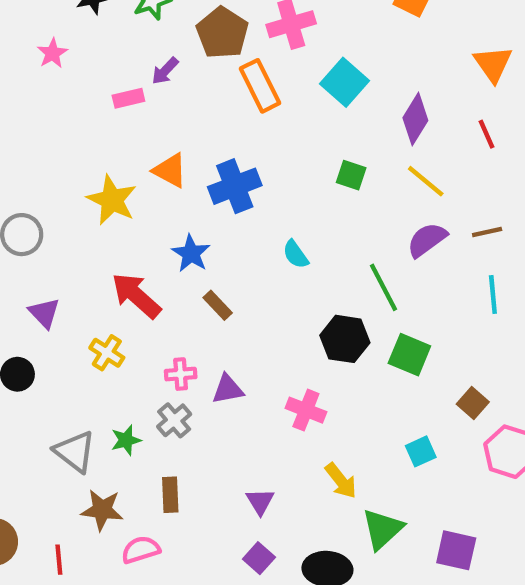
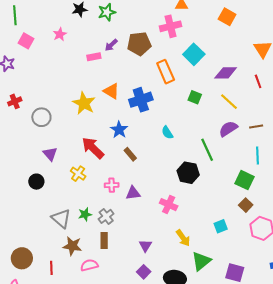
brown pentagon: (222, 33) -> (139, 44), moved, turned 30
orange rectangle: (260, 86) -> (166, 72), moved
purple diamond: (415, 119) -> (226, 73), turned 55
green square: (409, 355) -> (245, 180), moved
gray cross: (174, 420) -> (106, 216), moved

